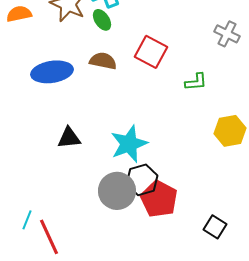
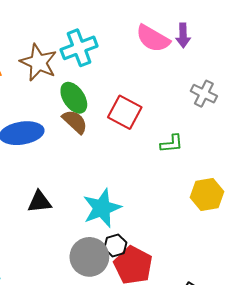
green ellipse: (102, 20) -> (74, 98), moved, size x1.4
brown semicircle: (103, 61) -> (75, 122), turned 32
black hexagon: (142, 180) -> (115, 245), size x0.7

